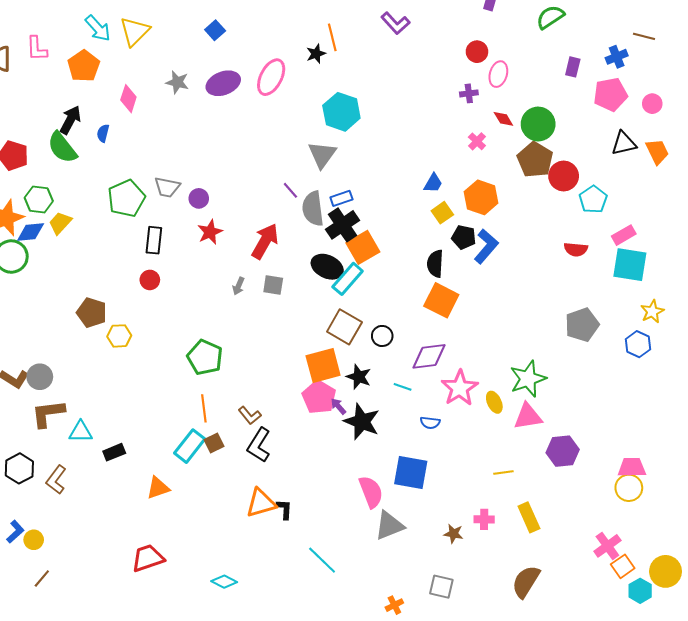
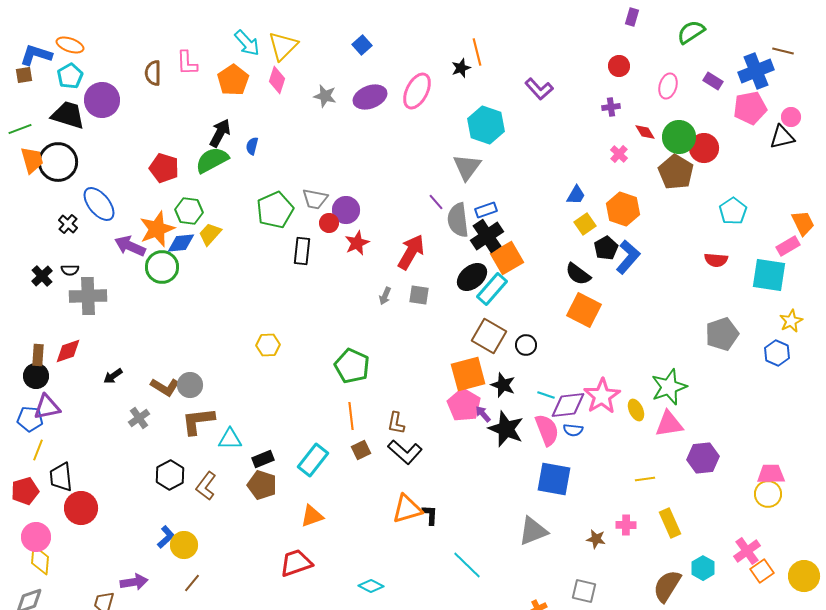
purple L-shape: (395, 23) -> (539, 89), moved
blue cross: (617, 57) -> (756, 71), size x1.6
purple rectangle: (573, 67) -> (713, 81), turned -72
pink ellipse: (498, 74) -> (668, 86), moved
pink diamond: (128, 99) -> (277, 80), moved
black triangle: (624, 143) -> (782, 137), moved
green semicircle: (62, 147) -> (212, 160), turned 100
orange trapezoid: (657, 152) -> (803, 223), moved
red circle: (564, 176) -> (704, 148), moved
purple circle: (199, 198) -> (346, 210), size x1.4
pink rectangle: (624, 235) -> (788, 246), moved
black pentagon: (464, 237) -> (606, 248), turned 30
black semicircle: (435, 264) -> (578, 274), turned -56
black ellipse: (327, 267) -> (472, 277), turned -64
red circle: (150, 280) -> (329, 223), moved
brown pentagon: (92, 313) -> (262, 485), moved
purple diamond: (429, 356) -> (568, 405), moved
brown L-shape: (250, 415) -> (396, 423), turned 50
black L-shape: (259, 445) -> (405, 452), turned -80
cyan rectangle: (190, 446) -> (313, 460), moved
orange triangle: (158, 488) -> (312, 516), moved
pink semicircle: (371, 492) -> (547, 430), moved
yellow circle: (34, 540) -> (184, 545), size x1.4
cyan hexagon: (640, 591) -> (703, 568), moved

